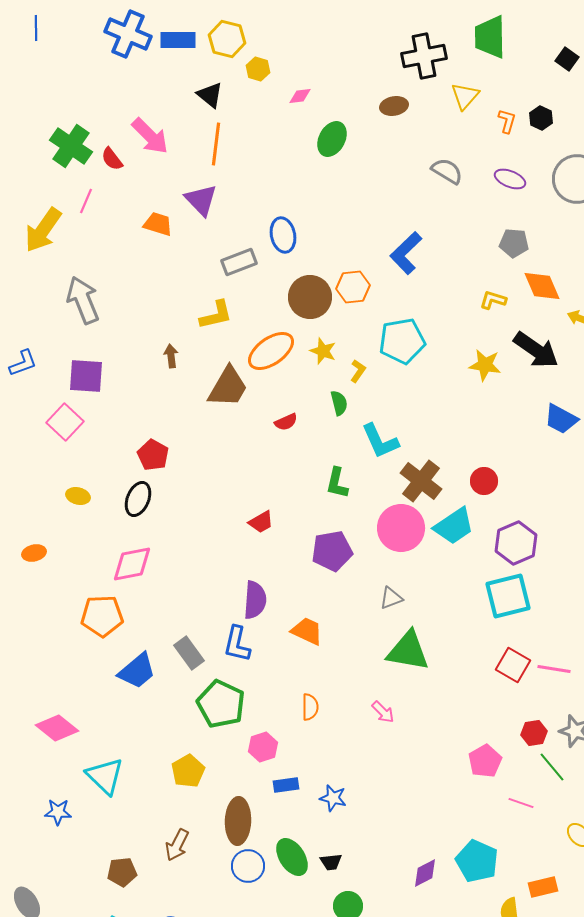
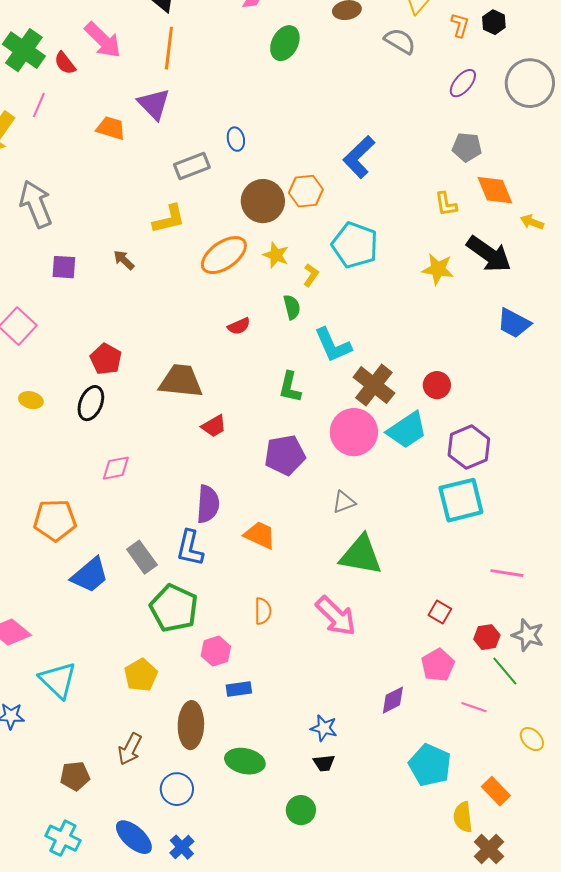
gray semicircle: (447, 171) -> (400, 41), moved
purple ellipse: (510, 179) -> (463, 83), turned -72
blue ellipse: (283, 235) -> (236, 139), size x0.7
yellow L-shape: (493, 300) -> (446, 204), turned -116
cyan pentagon: (402, 341) -> (355, 245), turned 30
brown arrow: (171, 356) -> (124, 260), turned -40
purple square: (86, 376) -> (64, 267), moved, size x0.7
brown trapezoid: (228, 387) -> (181, 381), moved, turned -114
pink diamond: (132, 564) -> (116, 468), moved, size x0.7
red square: (513, 665) -> (440, 612), moved, size x0.7
pink arrow: (383, 712) -> (336, 616), size x1.8
blue star: (333, 798) -> (324, 728), moved
green ellipse: (292, 857) -> (245, 761), turned -45
black trapezoid: (331, 862) -> (324, 763), moved
blue circle: (248, 866) -> (177, 789), moved
purple diamond: (425, 873) -> (393, 700), moved
orange rectangle: (543, 887) -> (496, 791), turned 60

